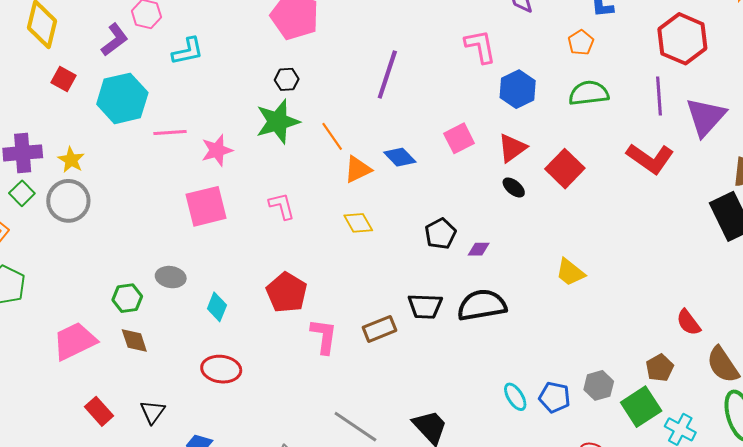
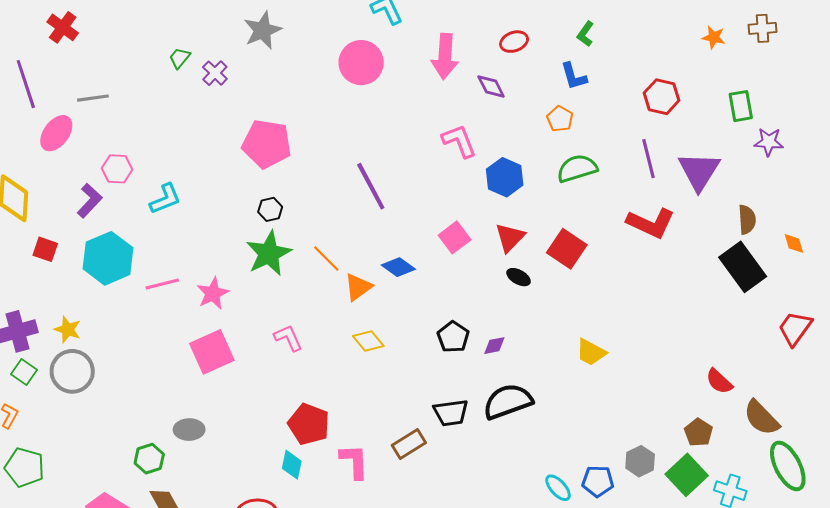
red hexagon: (682, 39) -> (662, 97), size x0.7
purple line: (387, 75) -> (371, 186), turned -36
cyan diamond: (217, 307) -> (292, 465), moved

